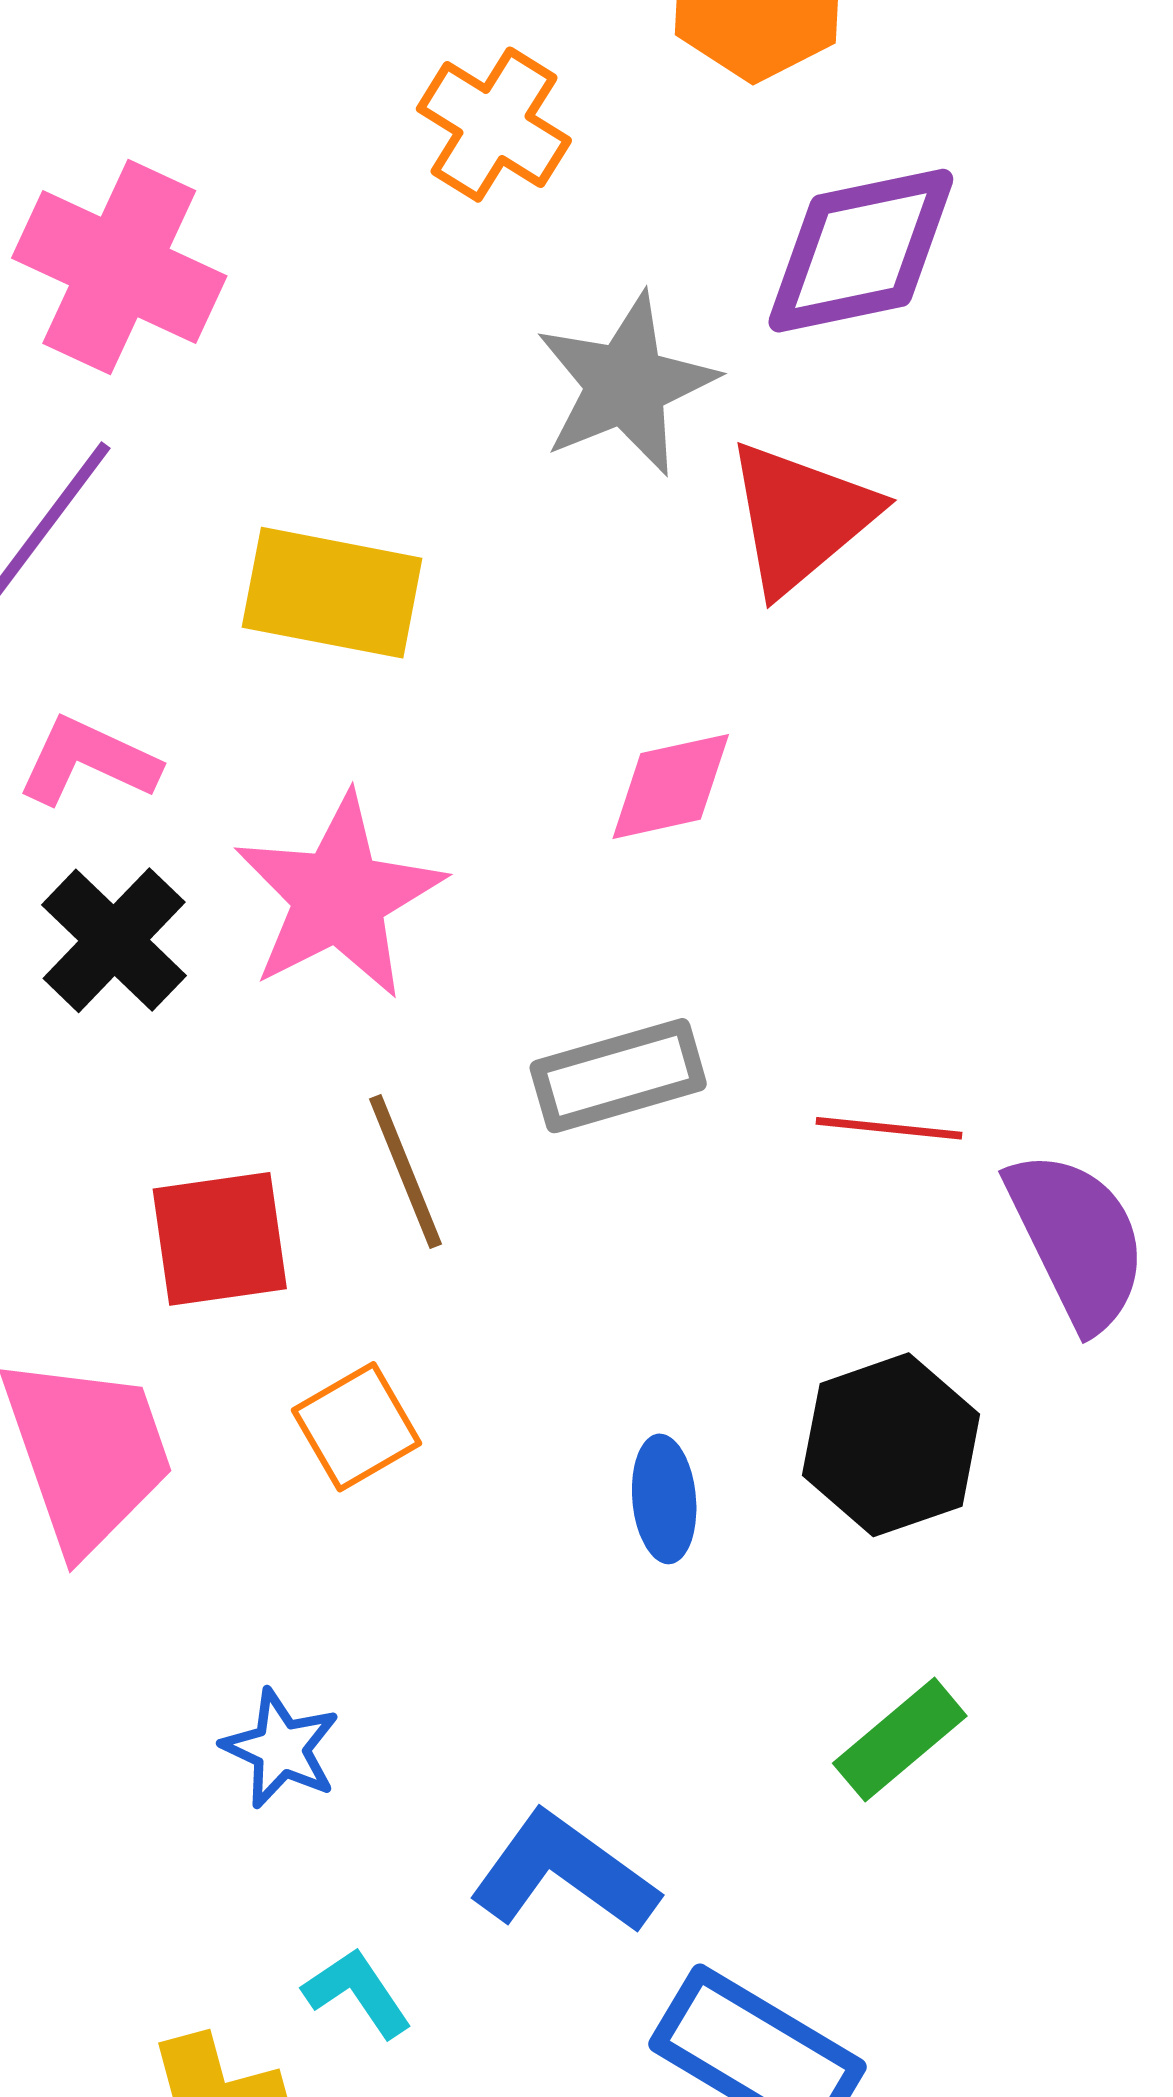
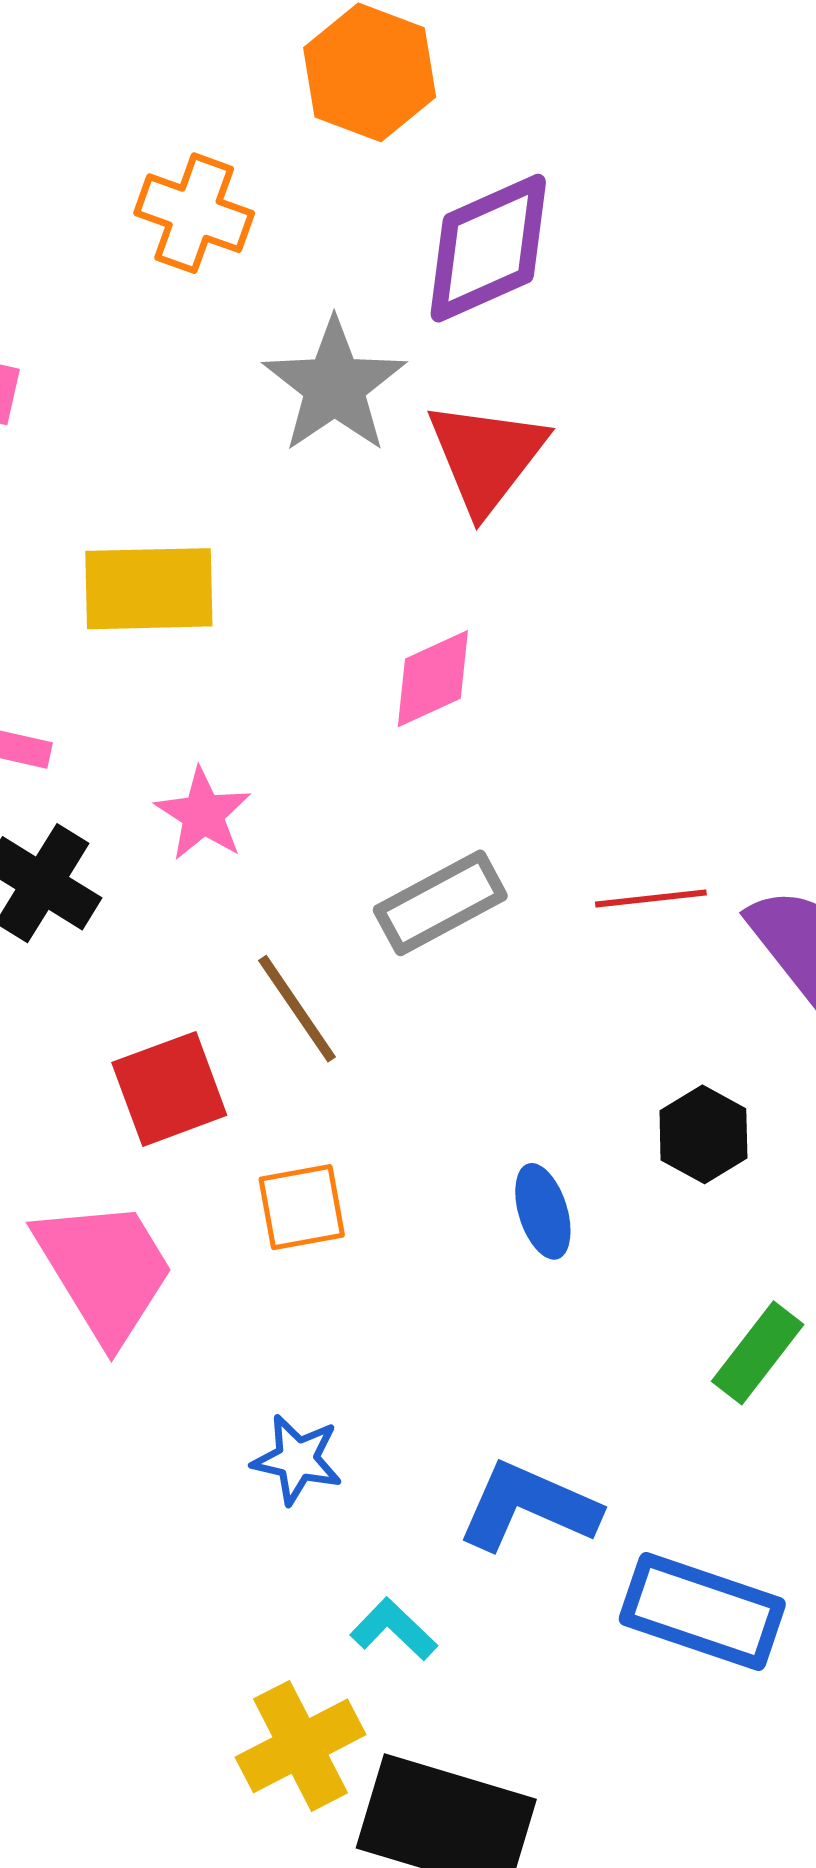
pink star: (339, 896) -> (203, 814), size x0.6
orange square: (357, 1427) -> (302, 1207), turned 32
black hexagon: (891, 1445) -> (703, 1134), size x0.7

